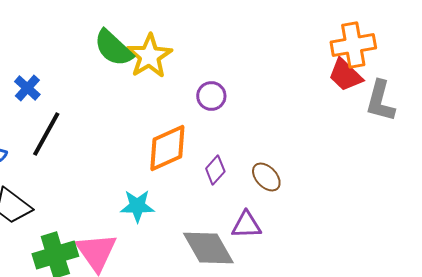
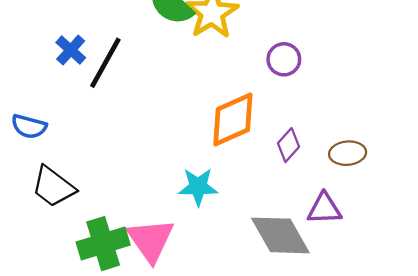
black line: (46, 134) -> (105, 63), moved
brown ellipse: (266, 177) -> (348, 153), turned -52

